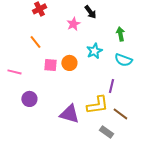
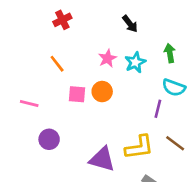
pink star: (73, 24) -> (107, 58), moved
cyan star: (94, 51) -> (135, 62), moved
purple line: (111, 86) -> (158, 109), moved
brown line: (120, 114) -> (175, 143), moved

